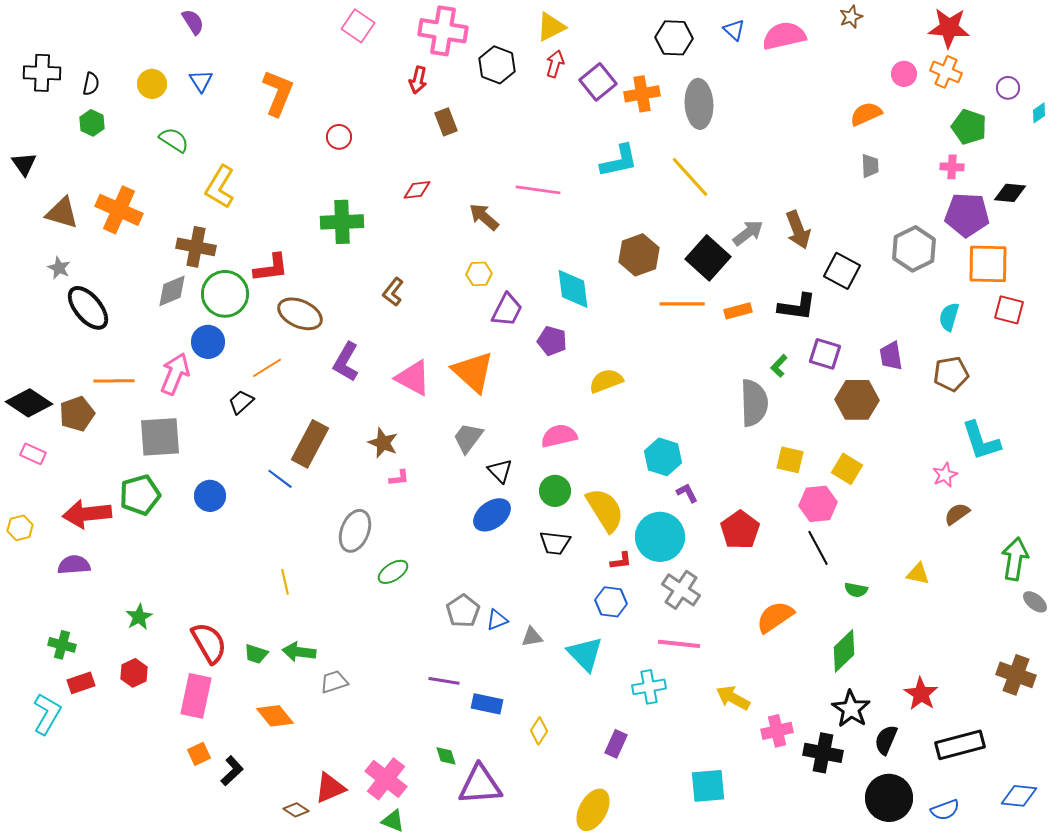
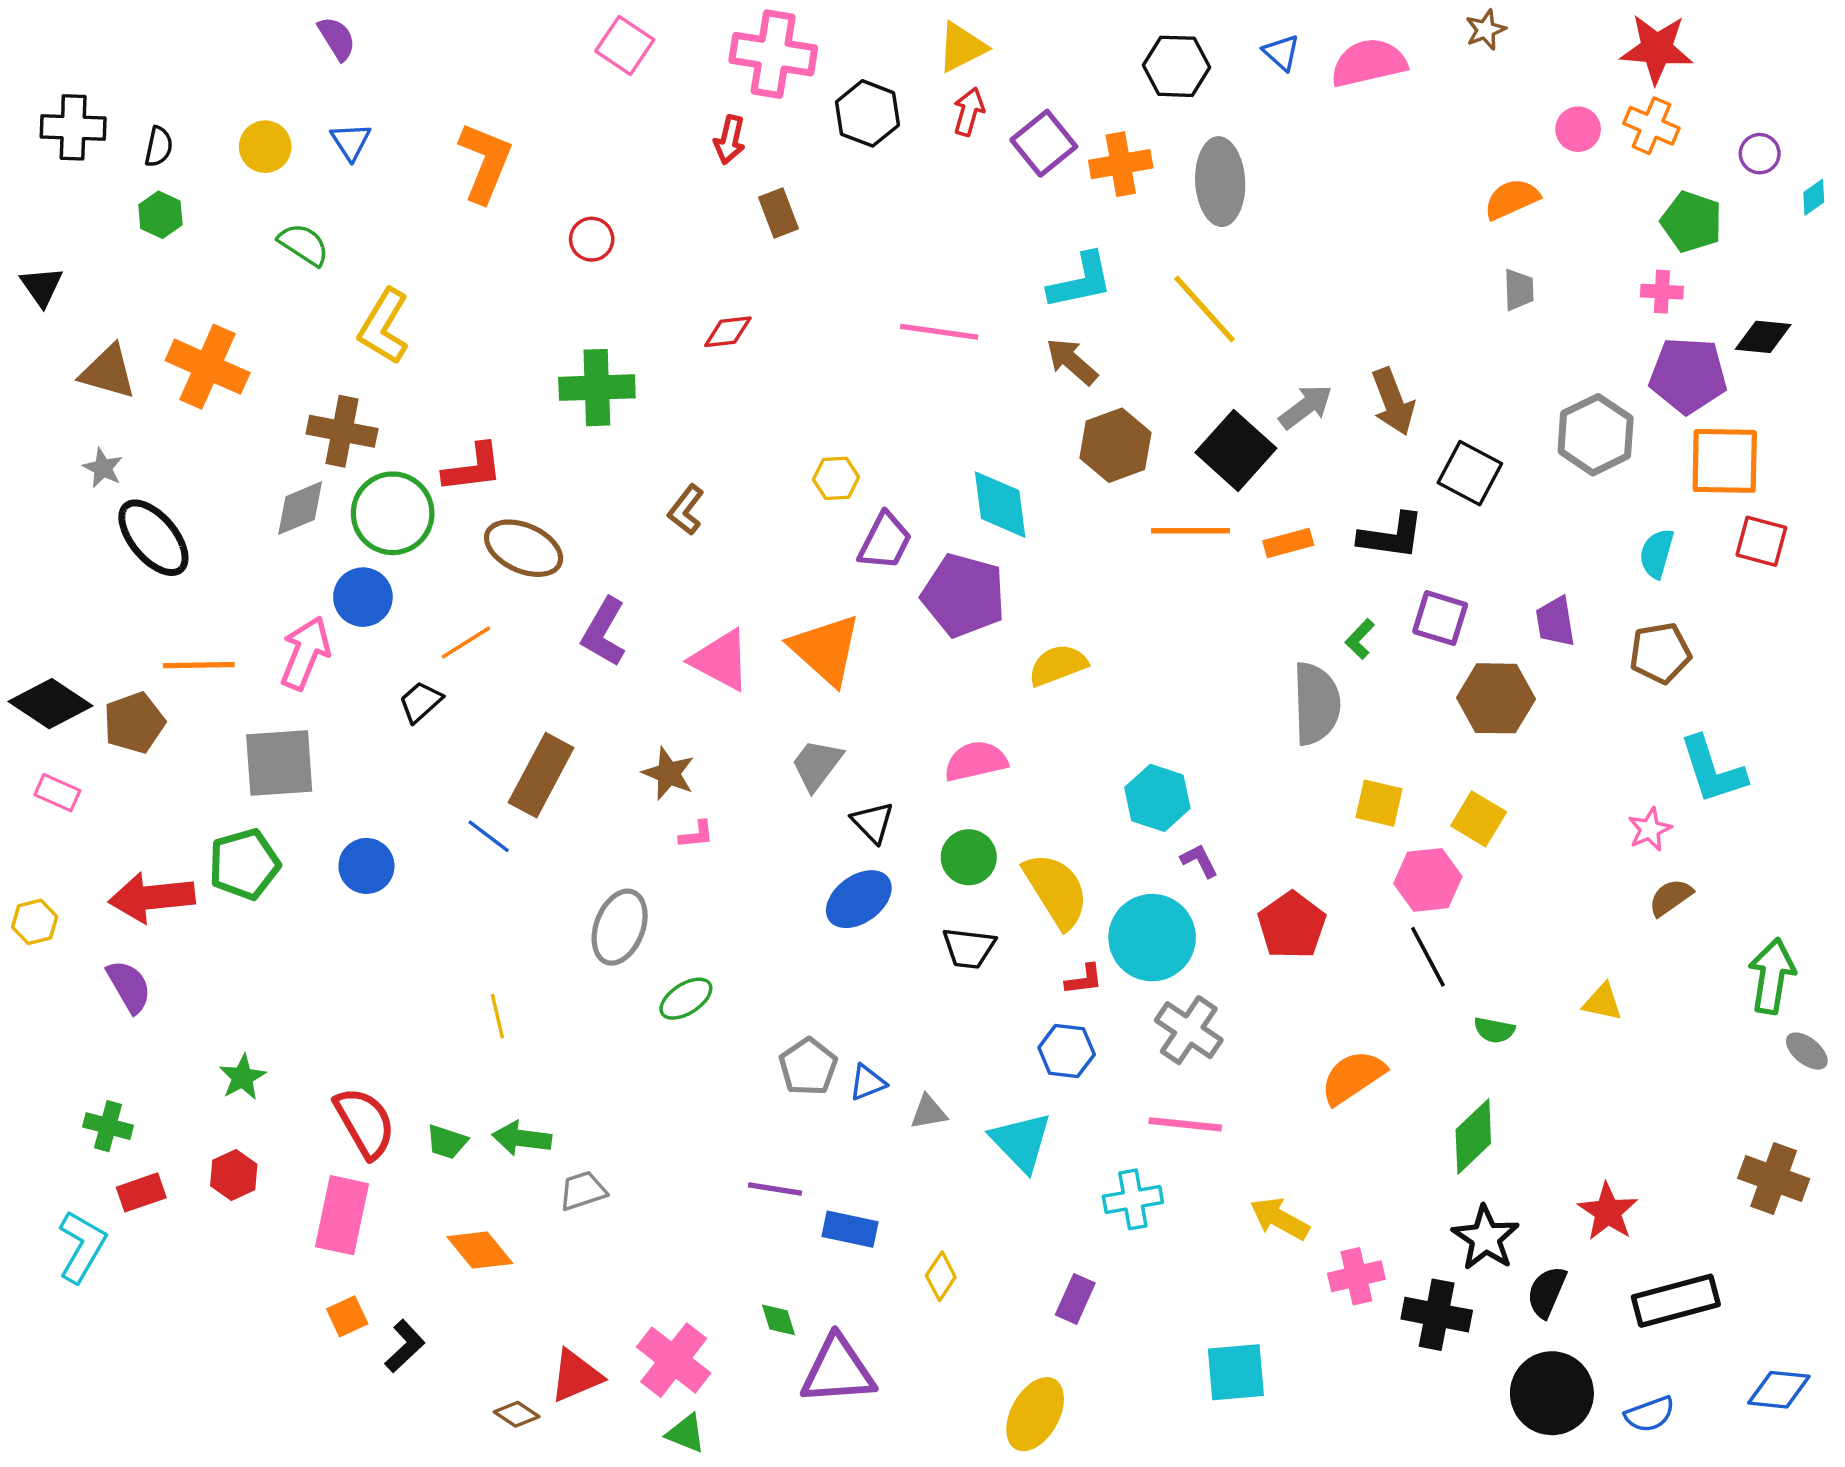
brown arrow: (484, 217) -> (1072, 361), moved
purple pentagon: (552, 341) -> (964, 595), size x1.6
purple semicircle: (74, 565) -> (129, 986), turned 64

